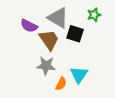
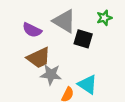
brown trapezoid: (49, 40) -> (39, 58), moved, turned 100
cyan triangle: (79, 75) -> (88, 85), turned -30

